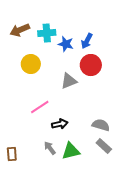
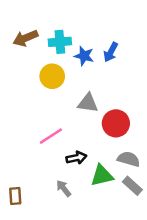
yellow circle: (31, 64) -> (52, 76), moved
red circle: (91, 65) -> (116, 123), moved
gray triangle: (69, 81) -> (88, 103), turned 30
green triangle: (71, 151) -> (102, 176), moved

